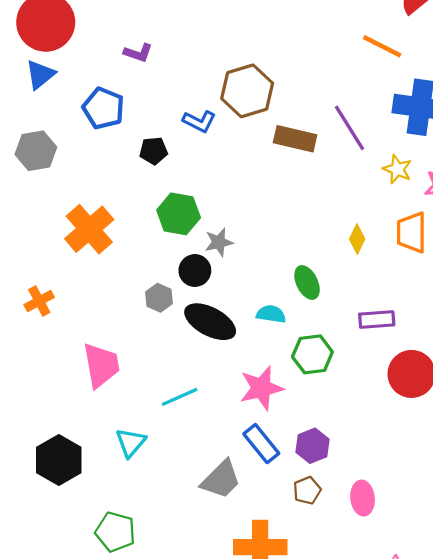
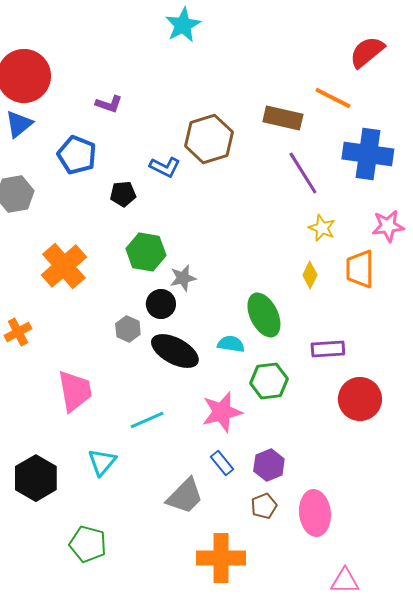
brown rectangle: (295, 139) -> (283, 118), moved
yellow star: (397, 169) -> (322, 228), moved
green ellipse: (307, 282) -> (264, 315), size x1.4
blue rectangle: (261, 444) -> (222, 463), size x0.7
pink ellipse: (363, 498) -> (315, 513), size x1.4

